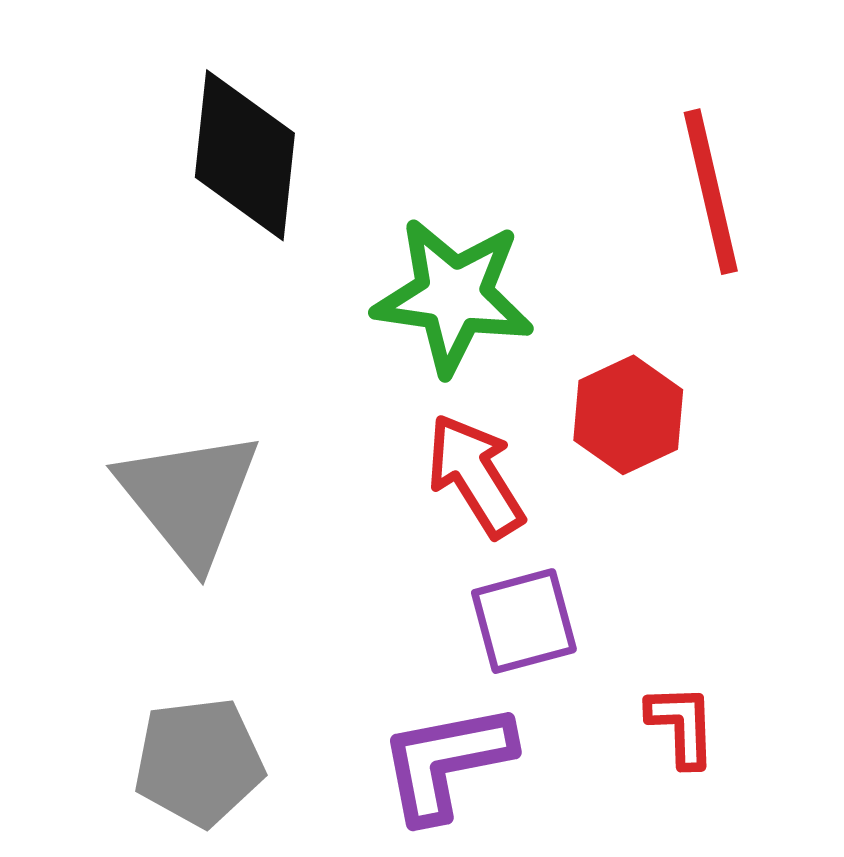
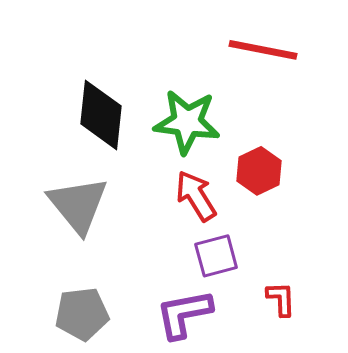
black diamond: (245, 155) -> (101, 115), moved
red line: (711, 192) -> (263, 50), moved, turned -66

